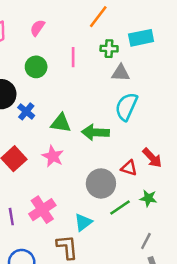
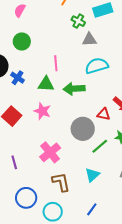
green cross: (109, 49) -> (78, 21), turned 32
pink line: (73, 57) -> (56, 63), moved
cyan semicircle: (126, 107) -> (97, 66), turned 55
pink cross: (42, 210) -> (50, 152), moved
cyan triangle: (83, 222) -> (92, 175), moved

